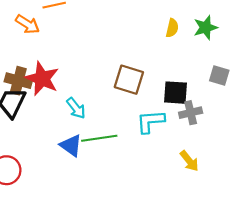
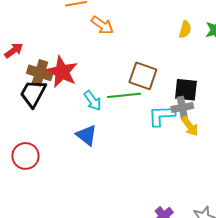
orange arrow: (28, 24) -> (102, 25), moved
gray cross: (191, 113) -> (182, 107), moved
green line: (99, 138) -> (124, 95), moved
yellow arrow: (189, 161) -> (190, 126), moved

